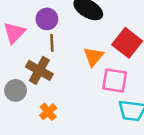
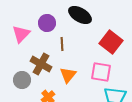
brown line: (52, 43) -> (62, 44), moved
orange triangle: (93, 57) -> (68, 75), moved

